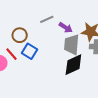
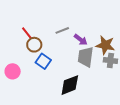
red line: (11, 54) -> (27, 33), moved
black diamond: (73, 65) -> (70, 85), moved

